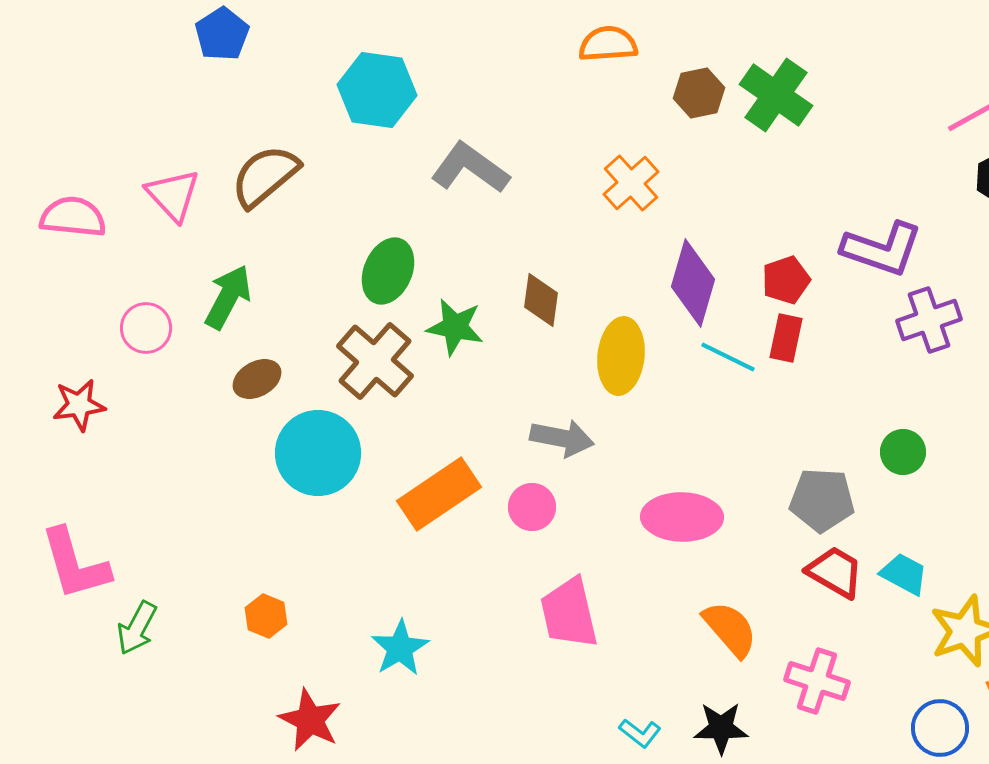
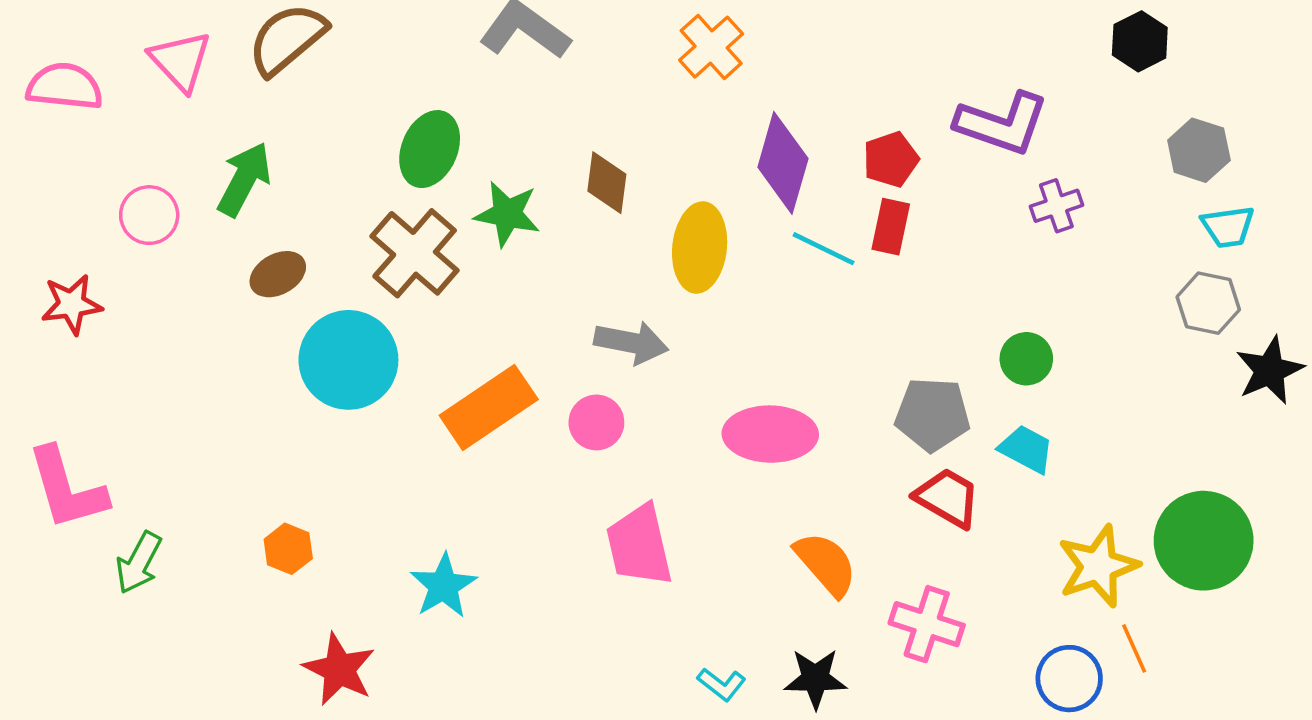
purple cross: (929, 320) -> (1056, 206), size x0.7
cyan trapezoid: (904, 574) -> (1026, 449), moved

